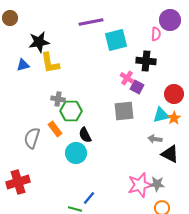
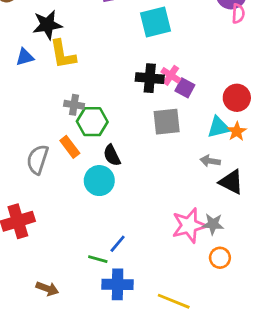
pink semicircle: (156, 34) -> (238, 14), moved
black cross: (146, 61) -> (150, 78), moved

